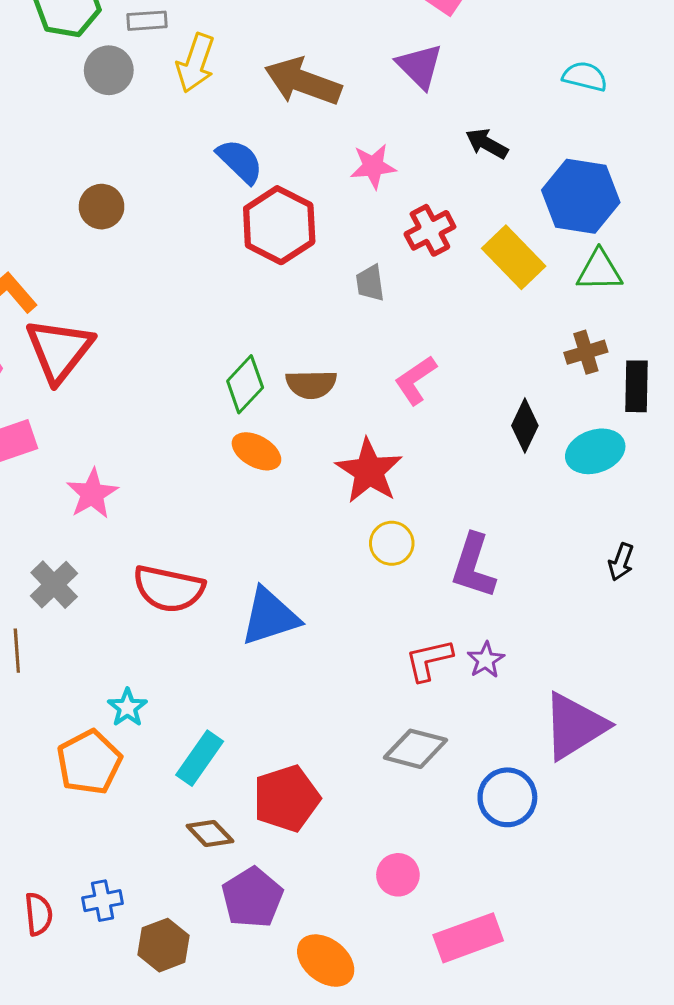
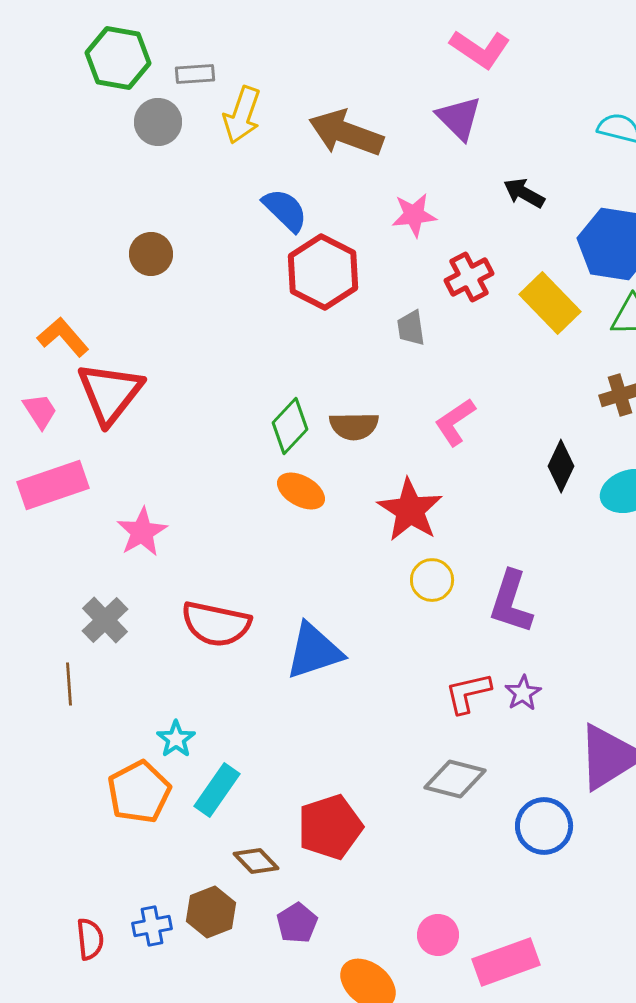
cyan rectangle: (200, 758) -> (217, 790), moved
pink circle: (398, 875) -> (438, 935), moved
purple pentagon: (252, 898) -> (297, 923), size x0.7
brown hexagon: (163, 945) -> (211, 912), moved

